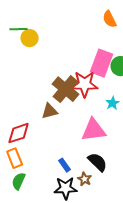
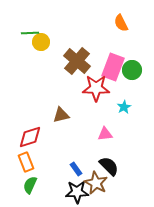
brown cross: (66, 89) -> (77, 61), moved
pink triangle: (94, 130) -> (105, 134), size x0.6
brown star: (85, 179) -> (96, 183), size x1.6

